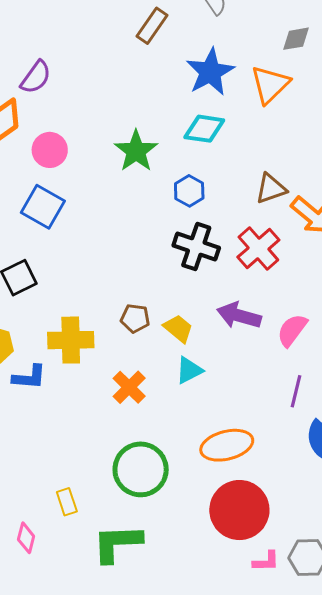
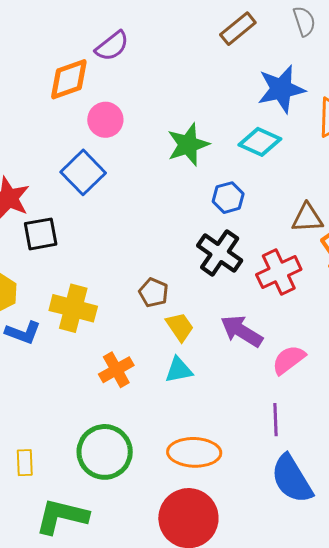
brown pentagon: (135, 318) -> (154, 293), moved
purple line: (296, 391) -> (276, 420), turned -32

